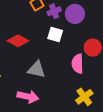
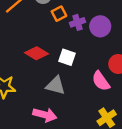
white square: (55, 35) -> (67, 57), moved
pink semicircle: (78, 64) -> (101, 81), turned -36

